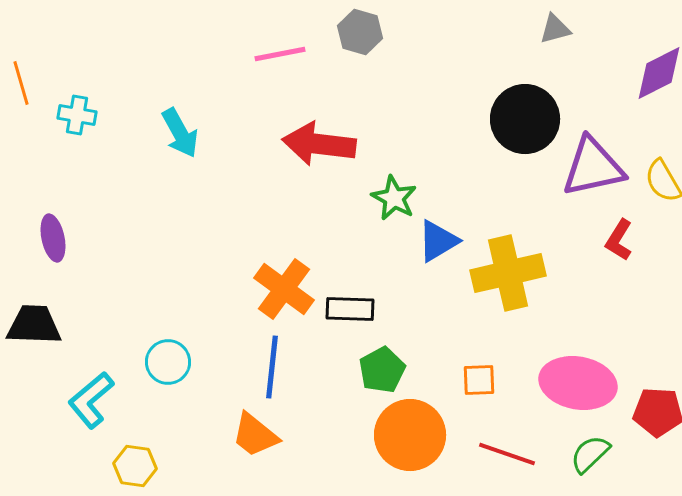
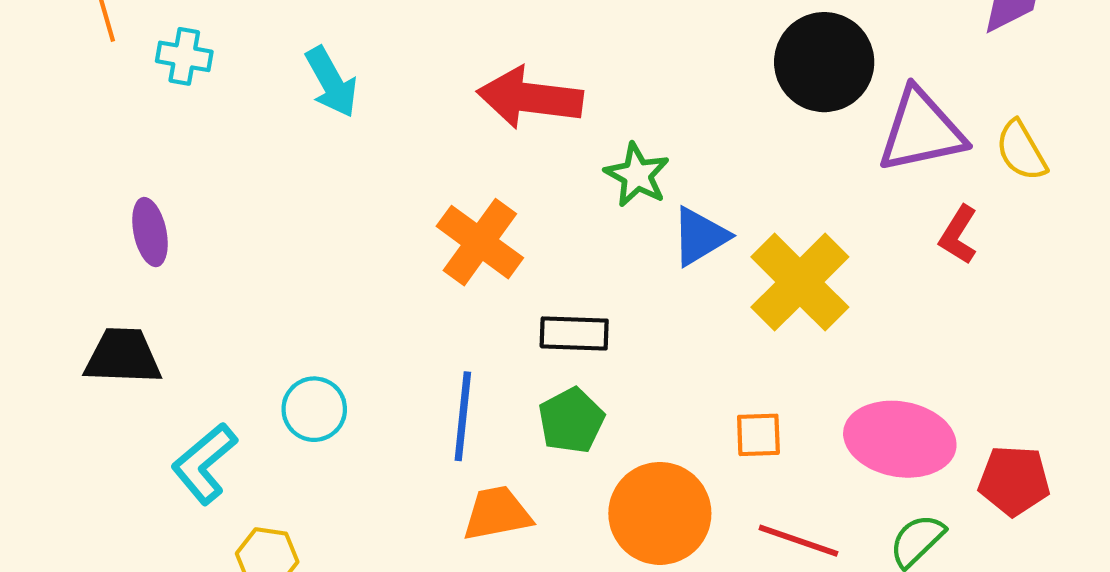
yellow cross: (508, 273) -> (800, 282), turned -32
orange cross: (284, 289) -> (480, 242), moved
green pentagon: (382, 370) -> (571, 421), moved
orange trapezoid: (255, 435) -> (497, 513), moved, turned 130

